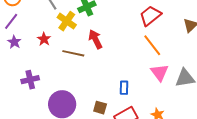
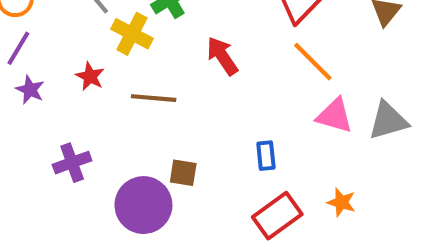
red arrow: (95, 39) -> (222, 56), moved
pink triangle: (159, 72) -> (335, 116), turned -30
brown square: (100, 108) -> (183, 173), moved

